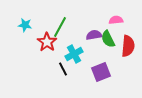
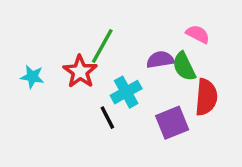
pink semicircle: (116, 20) -> (198, 34), turned 32
cyan star: (25, 25) -> (32, 77), moved
red semicircle: (128, 46) -> (206, 97), moved

